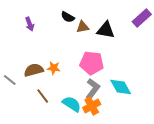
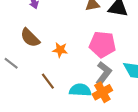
brown semicircle: (34, 70) -> (30, 38), moved, turned -120
cyan semicircle: (72, 104) -> (80, 90), turned -30

